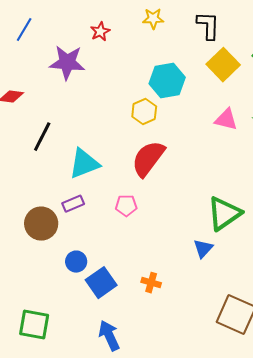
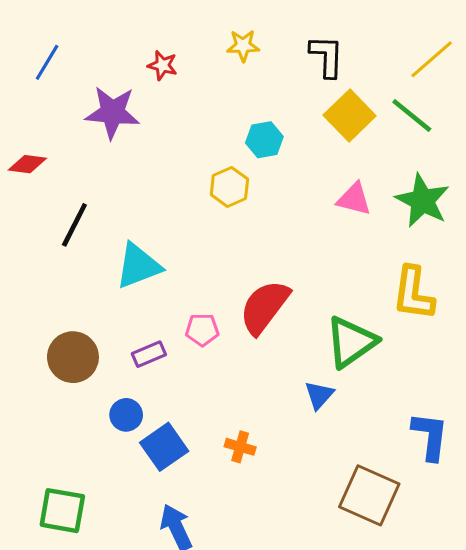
red star: (100, 32) -> (163, 65), turned -30
cyan hexagon: (167, 81) -> (264, 140), size x0.7
red semicircle: (148, 159) -> (264, 307), moved
purple rectangle: (73, 204) -> (149, 354), moved

